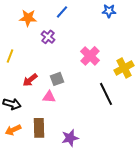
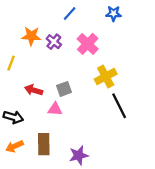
blue star: (109, 11) -> (114, 14), moved
orange star: (28, 18) -> (31, 36), moved
pink cross: (90, 56) -> (88, 44), moved
yellow cross: (124, 68) -> (106, 77), moved
red arrow: (30, 80) -> (34, 90), turned 56

